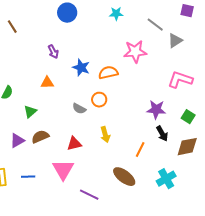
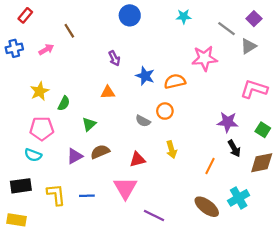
purple square: (187, 11) -> (254, 19), moved, turned 32
brown ellipse: (124, 177) -> (207, 207), moved

